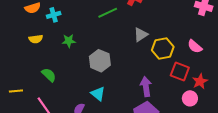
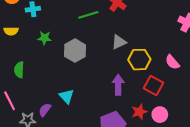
gray hexagon: (100, 61) -> (75, 51), moved
green semicircle: (49, 75) -> (19, 70), turned -140
red star: (200, 81) -> (139, 112), moved
purple arrow: (146, 87) -> (118, 85), moved

